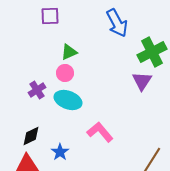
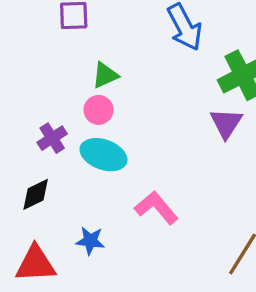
black diamond: (31, 136) -> (36, 194), moved
blue star: (60, 152) -> (90, 241), turned -30

